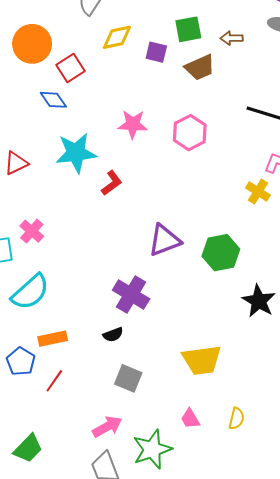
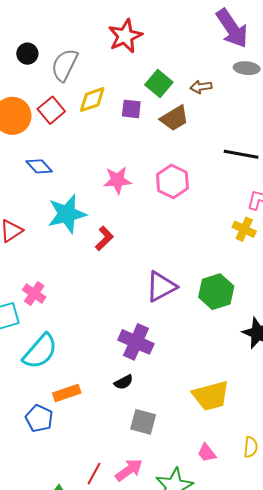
green square: (188, 29) -> (159, 84), turned -32
red square: (70, 68) -> (51, 110), moved
red line: (54, 381) -> (94, 474), moved

